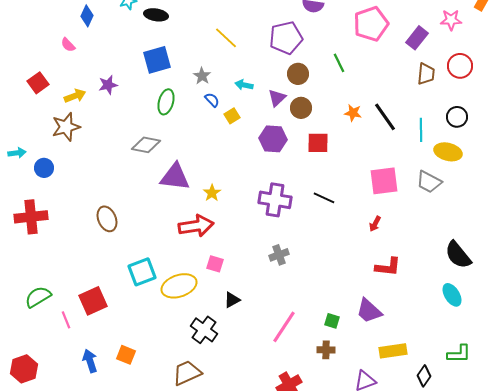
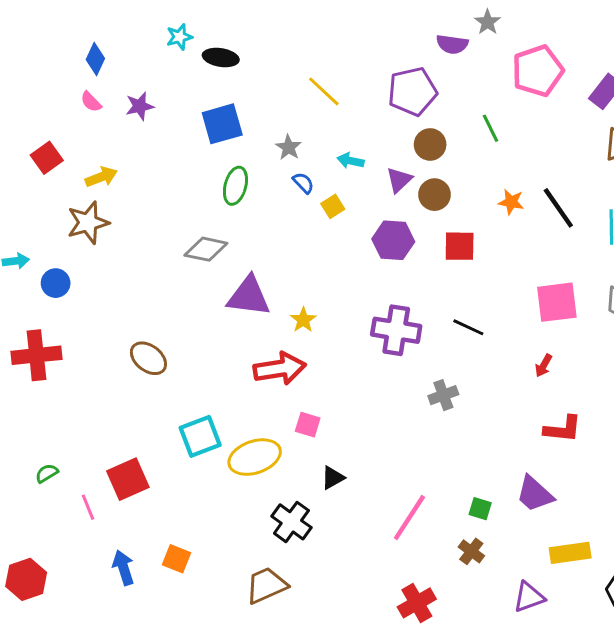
blue diamond: (87, 16) -> (95, 59), moved
purple star: (108, 85) -> (140, 106), moved
brown ellipse: (107, 219) -> (148, 358), turned -30
gray cross: (279, 255) -> (443, 395), moved
green semicircle: (38, 297) -> (47, 473), size x0.6
brown cross: (326, 350) -> (471, 551), turned 36

